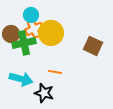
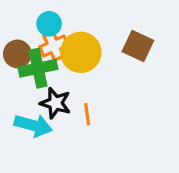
brown square: (93, 46) -> (138, 46), moved
orange line: (55, 72) -> (87, 114), turned 72
black star: (44, 93) -> (55, 103), moved

